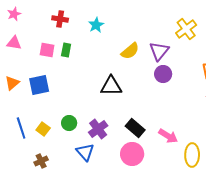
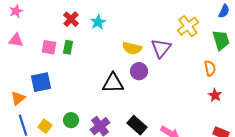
red cross: (60, 19) -> (71, 19), moved, turned 35
yellow semicircle: (130, 51) -> (132, 48), turned 54
purple circle: (163, 74) -> (139, 71), moved
orange triangle: (12, 83) -> (18, 98), moved

